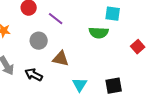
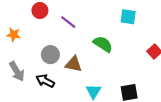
green semicircle: (99, 33) -> (103, 44), moved, turned -150
gray circle: (39, 41) -> (50, 55), moved

